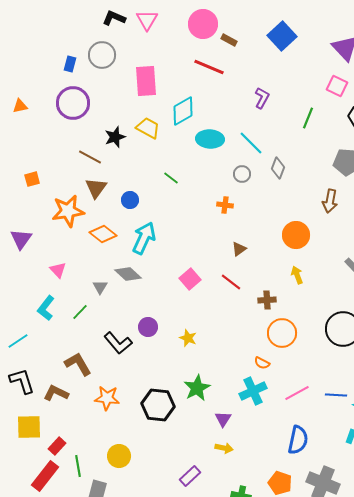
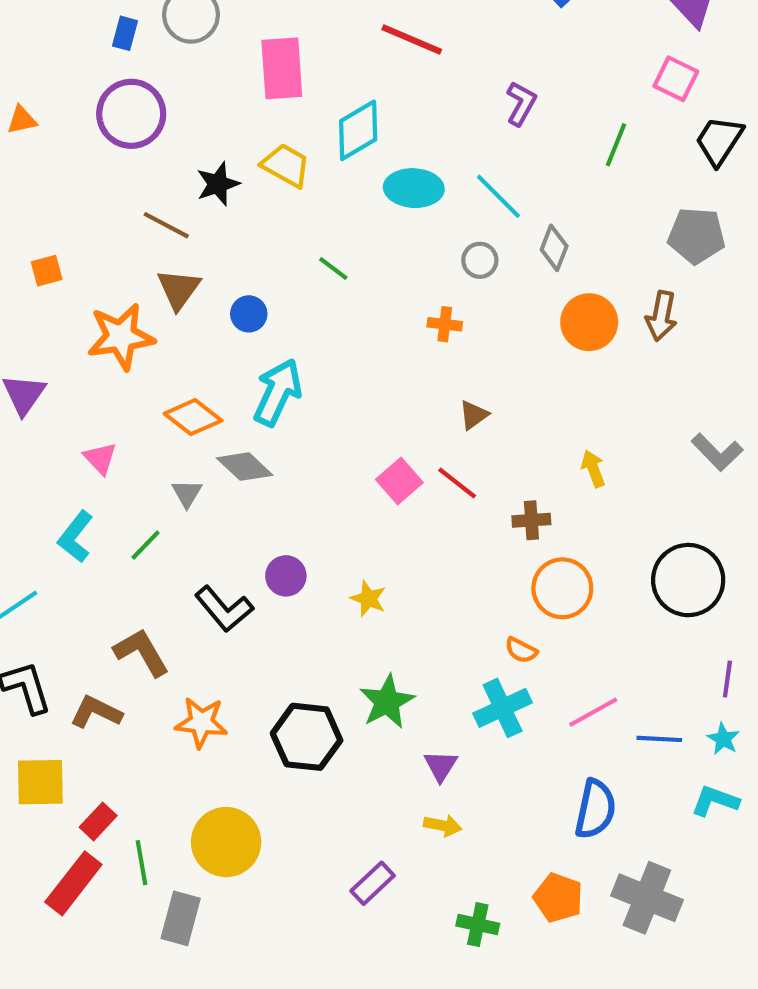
orange diamond: (103, 234) -> (193, 417), moved
orange circle: (296, 235) -> (589, 322), moved
pink square: (190, 279) -> (399, 481), moved
blue line: (336, 395) -> (659, 739), moved
yellow circle: (119, 456) -> (226, 842), size x1.4

